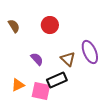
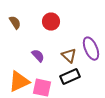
black rectangle: (57, 80) -> (70, 77), moved
orange triangle: (18, 85) -> (19, 82), size x1.6

